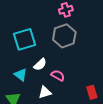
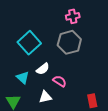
cyan square: (25, 39) -> (29, 43), turned -30

